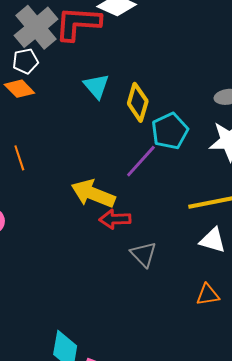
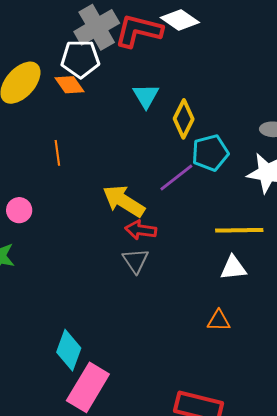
white pentagon: (25, 61) -> (80, 59), size x1.5
white triangle: (213, 240) -> (233, 268), turned -32
gray triangle: (144, 254) -> (136, 261), moved

